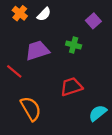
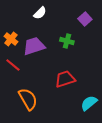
orange cross: (20, 13) -> (11, 39), moved

